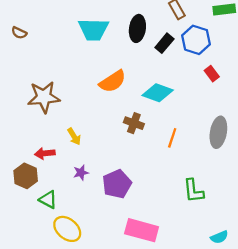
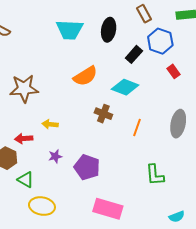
black rectangle: (164, 43) -> (134, 54), moved
yellow arrow: (74, 137) -> (50, 124), turned 126
purple pentagon: (117, 184) -> (87, 167), turned -30
yellow ellipse: (67, 229) -> (42, 206), turned -30

